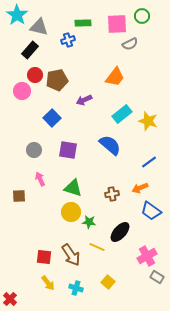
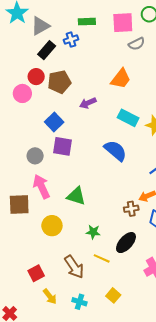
gray triangle: (39, 27) -> (40, 26), turned -42
black rectangle: (30, 50) -> (47, 50), moved
cyan rectangle: (122, 114) -> (128, 118), turned 66
purple square: (68, 150) -> (63, 146), moved
pink arrow: (40, 179) -> (41, 187), size x1.6
brown cross: (112, 194) -> (131, 209), moved
brown square: (19, 196) -> (19, 205), size x1.5
yellow circle: (71, 212) -> (52, 226), moved
red square: (44, 257) -> (36, 273), moved, turned -35

